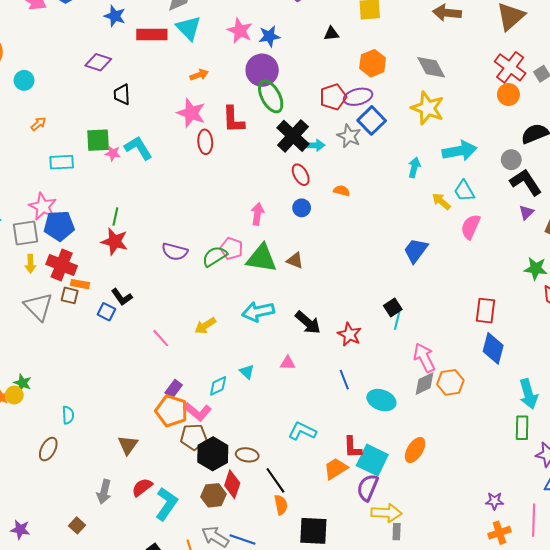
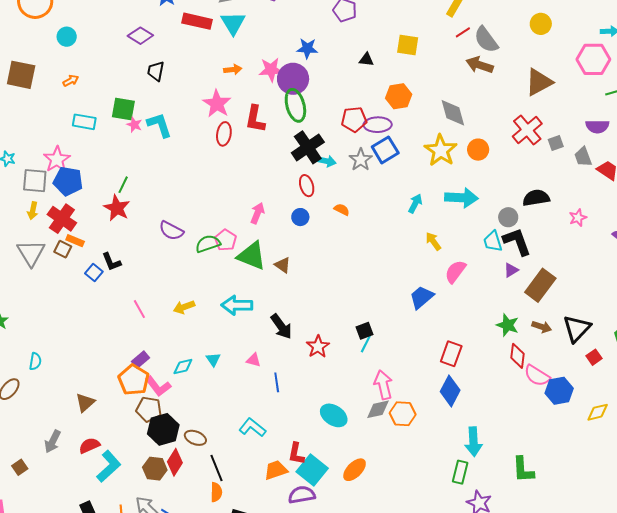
pink star: (240, 31) -> (271, 70), moved, turned 30
orange circle: (508, 94) -> (478, 150), moved
cyan trapezoid: (464, 191) -> (493, 241), moved
blue trapezoid: (416, 250) -> (422, 297), moved
blue line: (344, 380) -> (277, 382), moved
purple semicircle: (368, 488) -> (302, 495), turned 44

